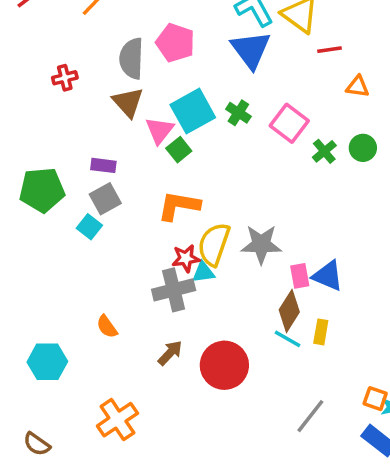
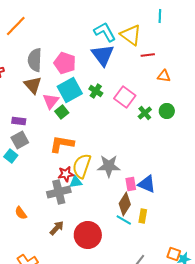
pink pentagon: (175, 43) -> (65, 63), moved

